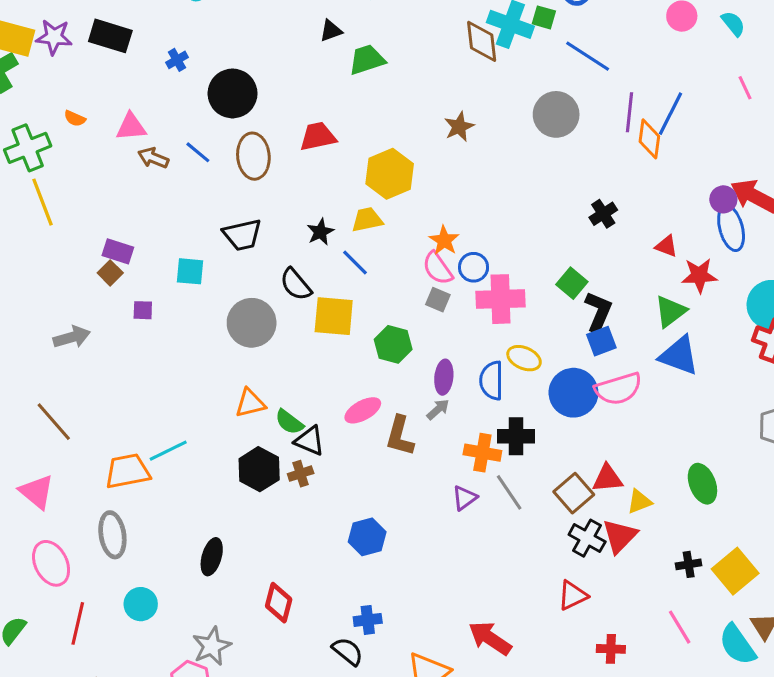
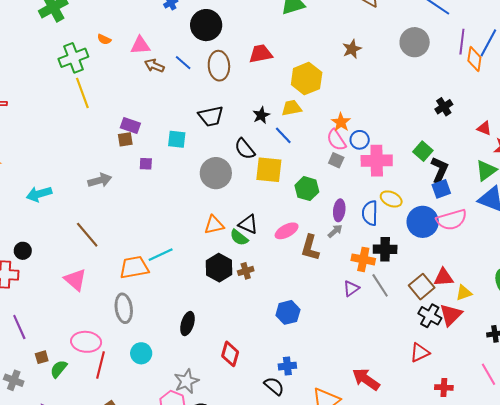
brown square: (110, 273) -> (125, 139), turned 35
black triangle: (309, 441) -> (248, 224), moved
pink ellipse: (51, 563) -> (86, 342), moved, turned -60

